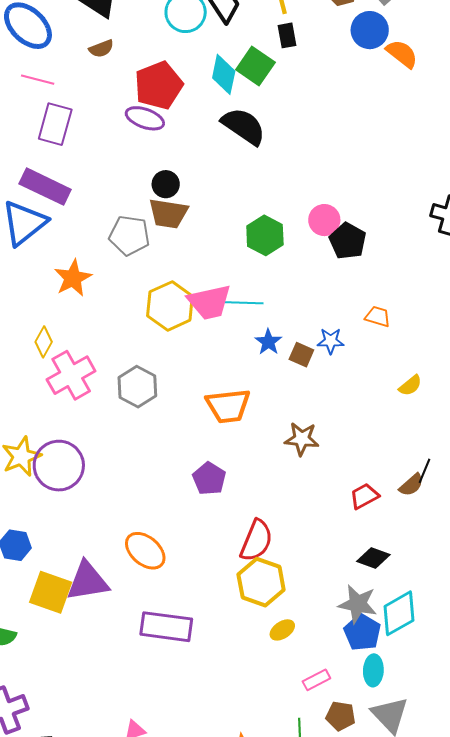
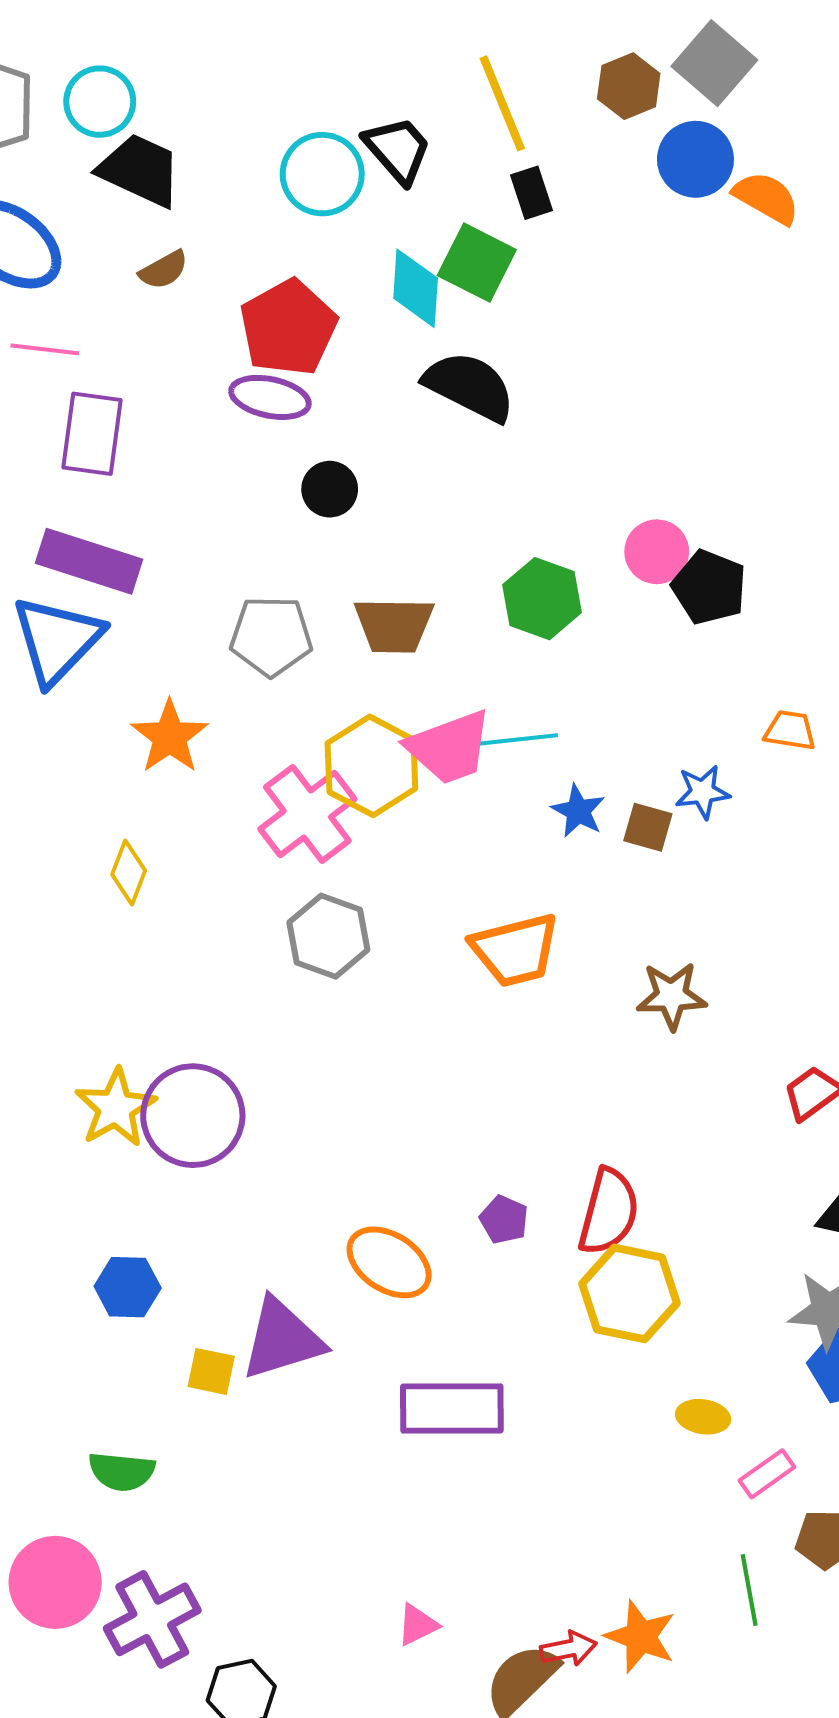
black circle: (166, 184) -> (330, 489), moved
brown trapezoid: (168, 213) -> (394, 625), moved
pink cross: (71, 375) -> (307, 814), moved
purple pentagon: (209, 479) -> (504, 1220), moved, size x0.7
yellow square: (51, 592) -> (211, 1371), size x0.6
yellow ellipse: (282, 630) -> (703, 1417), moved, turned 50

